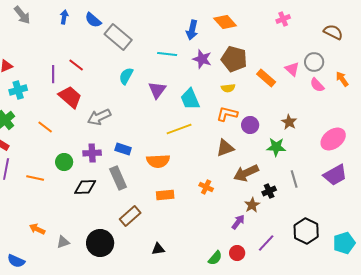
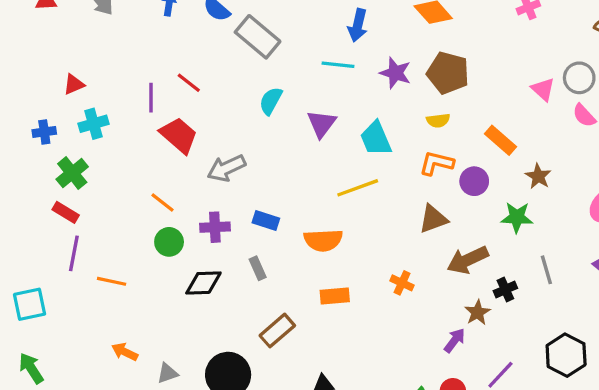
blue arrow: (192, 30) -> (358, 25), moved
orange rectangle: (266, 78) -> (500, 140), moved
orange line: (45, 127) -> (162, 203), moved
orange line: (35, 178) -> (112, 281), moved
gray rectangle: (118, 178) -> (258, 268), size x0.6

